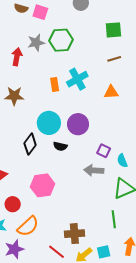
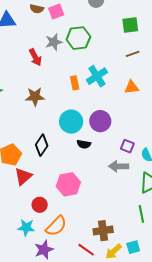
pink square: (40, 12) -> (56, 12), turned -35
red arrow: (17, 57) -> (35, 57), turned 144
black diamond: (30, 144) -> (42, 145), moved

